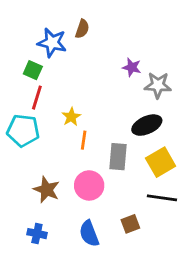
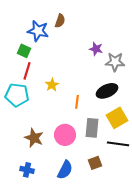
orange line: (84, 140) -> (77, 102), moved
gray rectangle: (118, 157) -> (92, 128), moved
blue semicircle: (89, 234) -> (65, 170), turned -132

